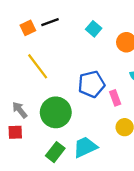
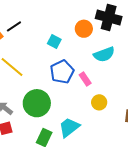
cyan square: (94, 29) -> (54, 42), moved

